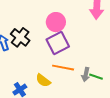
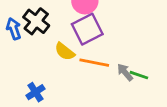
gray arrow: (86, 75) -> (125, 72), turned 128
yellow semicircle: (43, 80) -> (65, 52), moved

